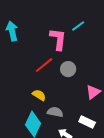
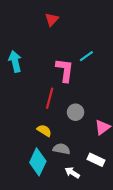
red line: (44, 65) -> (50, 98), turned -36
gray circle: (68, 69) -> (76, 112), moved

